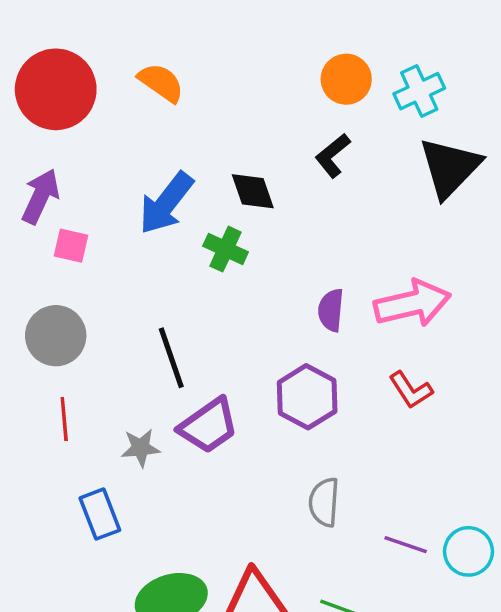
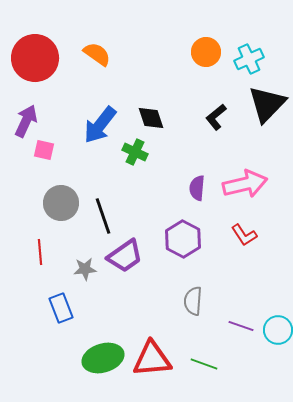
black L-shape: (333, 156) -> (216, 117), moved
gray circle: (56, 336) -> (61, 203), moved

